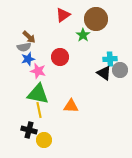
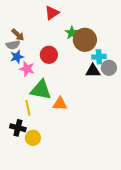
brown circle: (96, 19) -> (85, 40), moved
black triangle: (104, 73) -> (93, 71), turned -35
green triangle: (38, 94) -> (41, 90), moved

